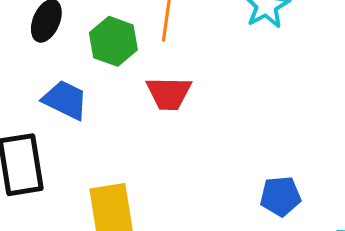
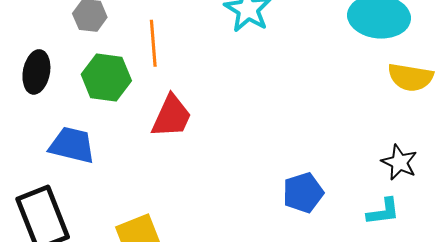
red trapezoid: (169, 93) -> (172, 116), turned -54

